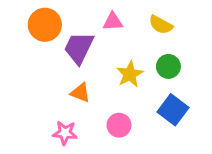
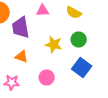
purple trapezoid: (79, 48) -> (21, 28), turned -35
yellow star: (130, 74) -> (54, 44), turned -30

